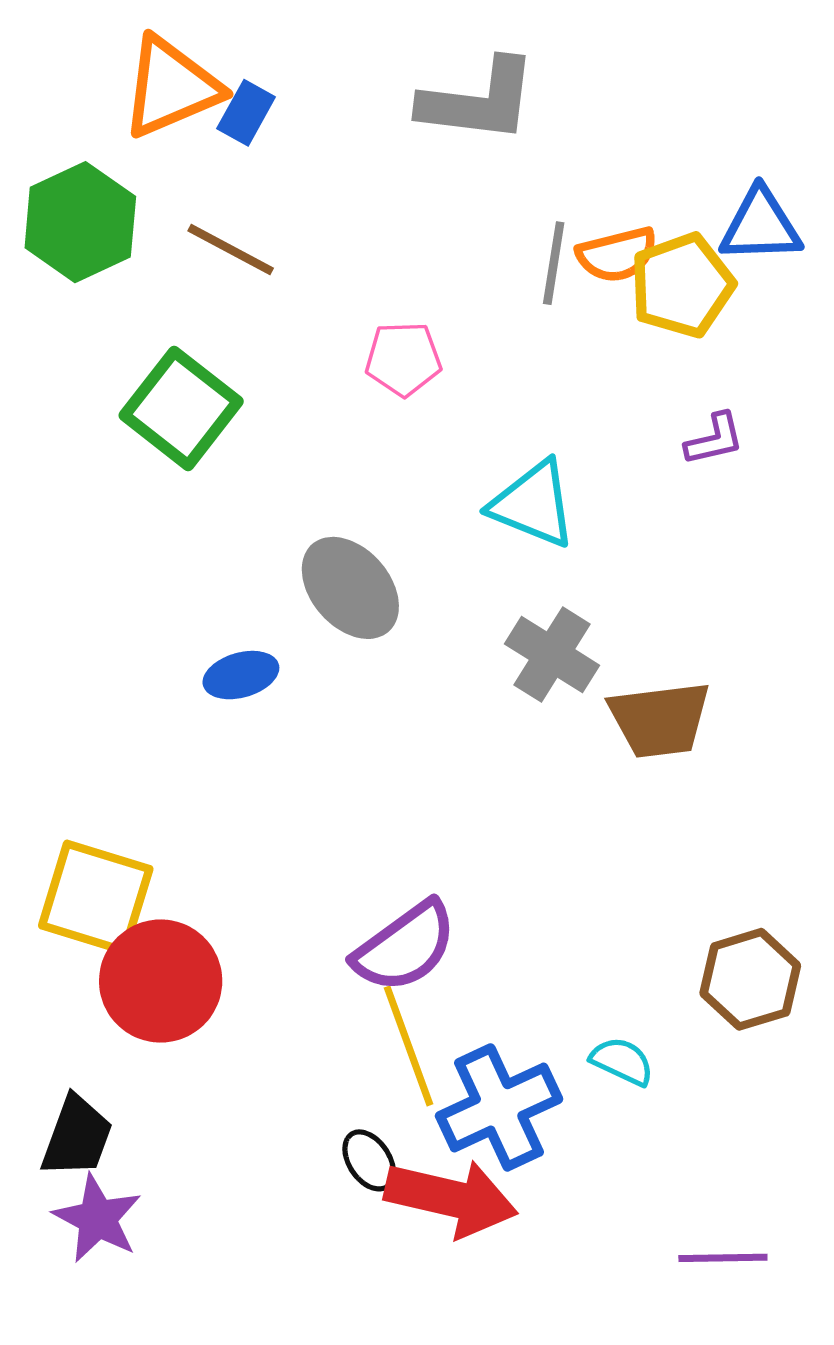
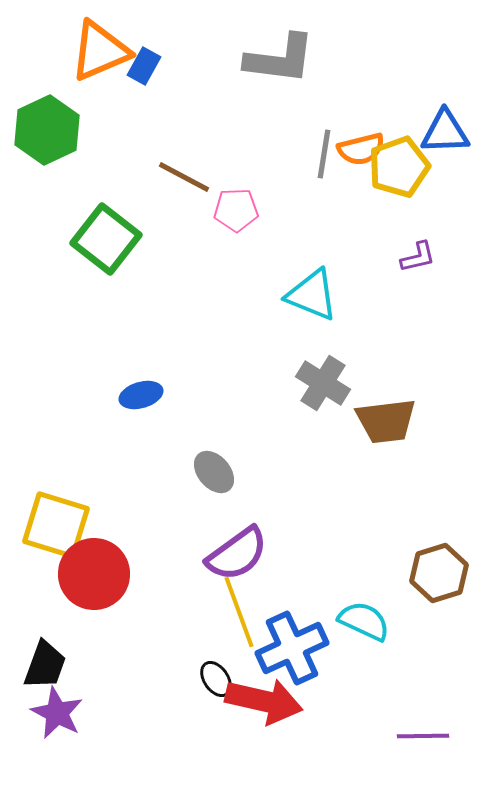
brown line: (231, 249) -> (184, 177), moved
gray ellipse: (350, 588) -> (214, 472), moved, size x0.7
cyan semicircle: (622, 1061) -> (364, 621), size x1.4

